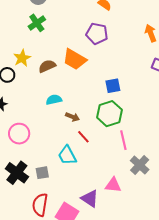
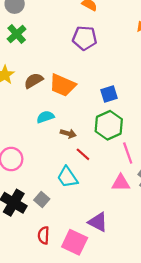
orange trapezoid: (75, 59) -> (62, 85), moved
gray square: (42, 173) -> (42, 199), turned -32
pink triangle: (113, 185) -> (121, 183), moved
red semicircle: (40, 205) -> (44, 235), size x0.7

